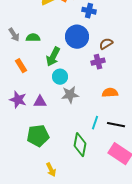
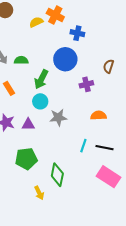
brown semicircle: (106, 44) -> (109, 66), moved, turned -40
cyan circle: (60, 77) -> (40, 101), moved
green diamond: (80, 145) -> (57, 175), moved

